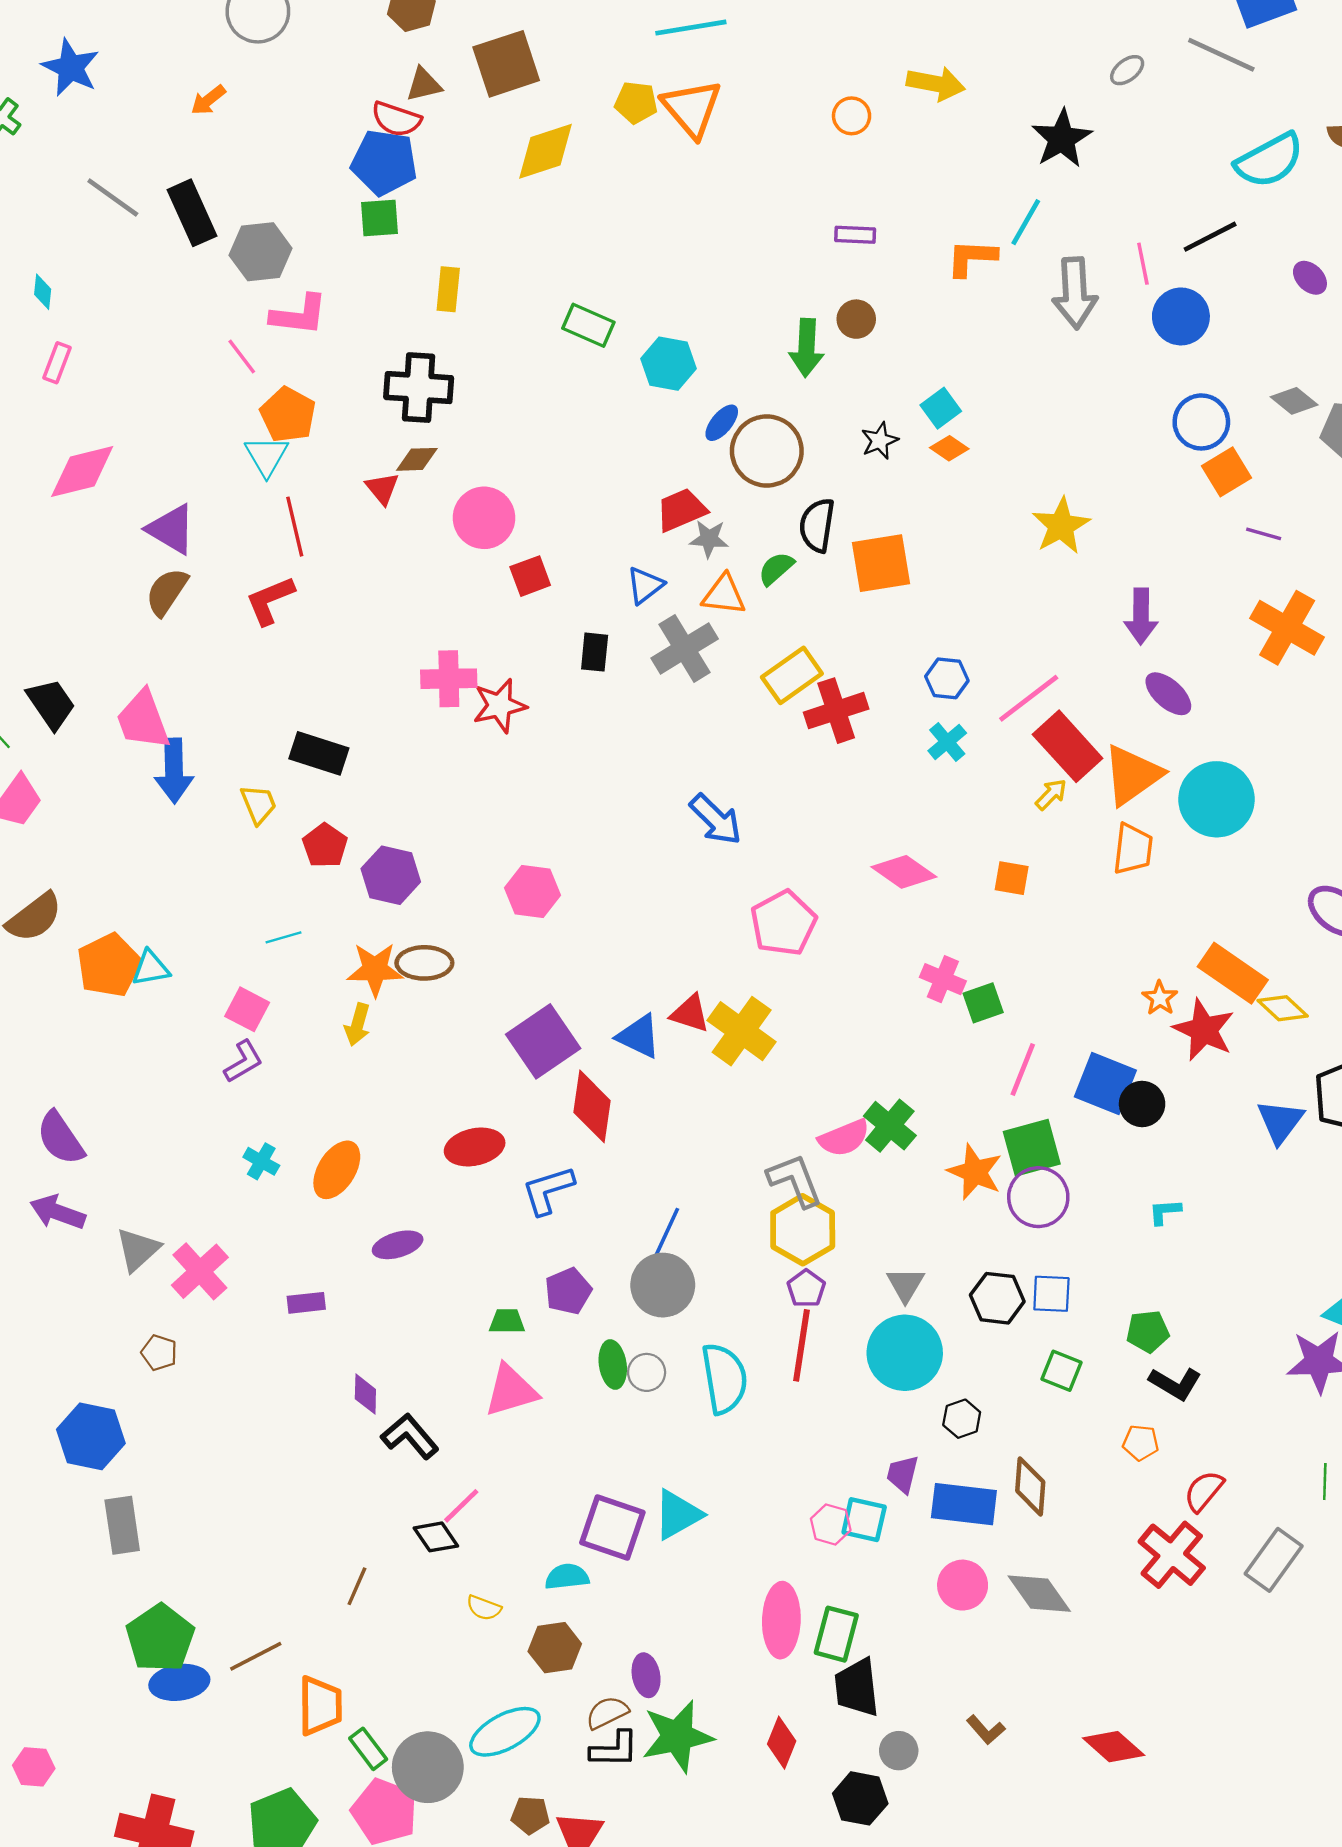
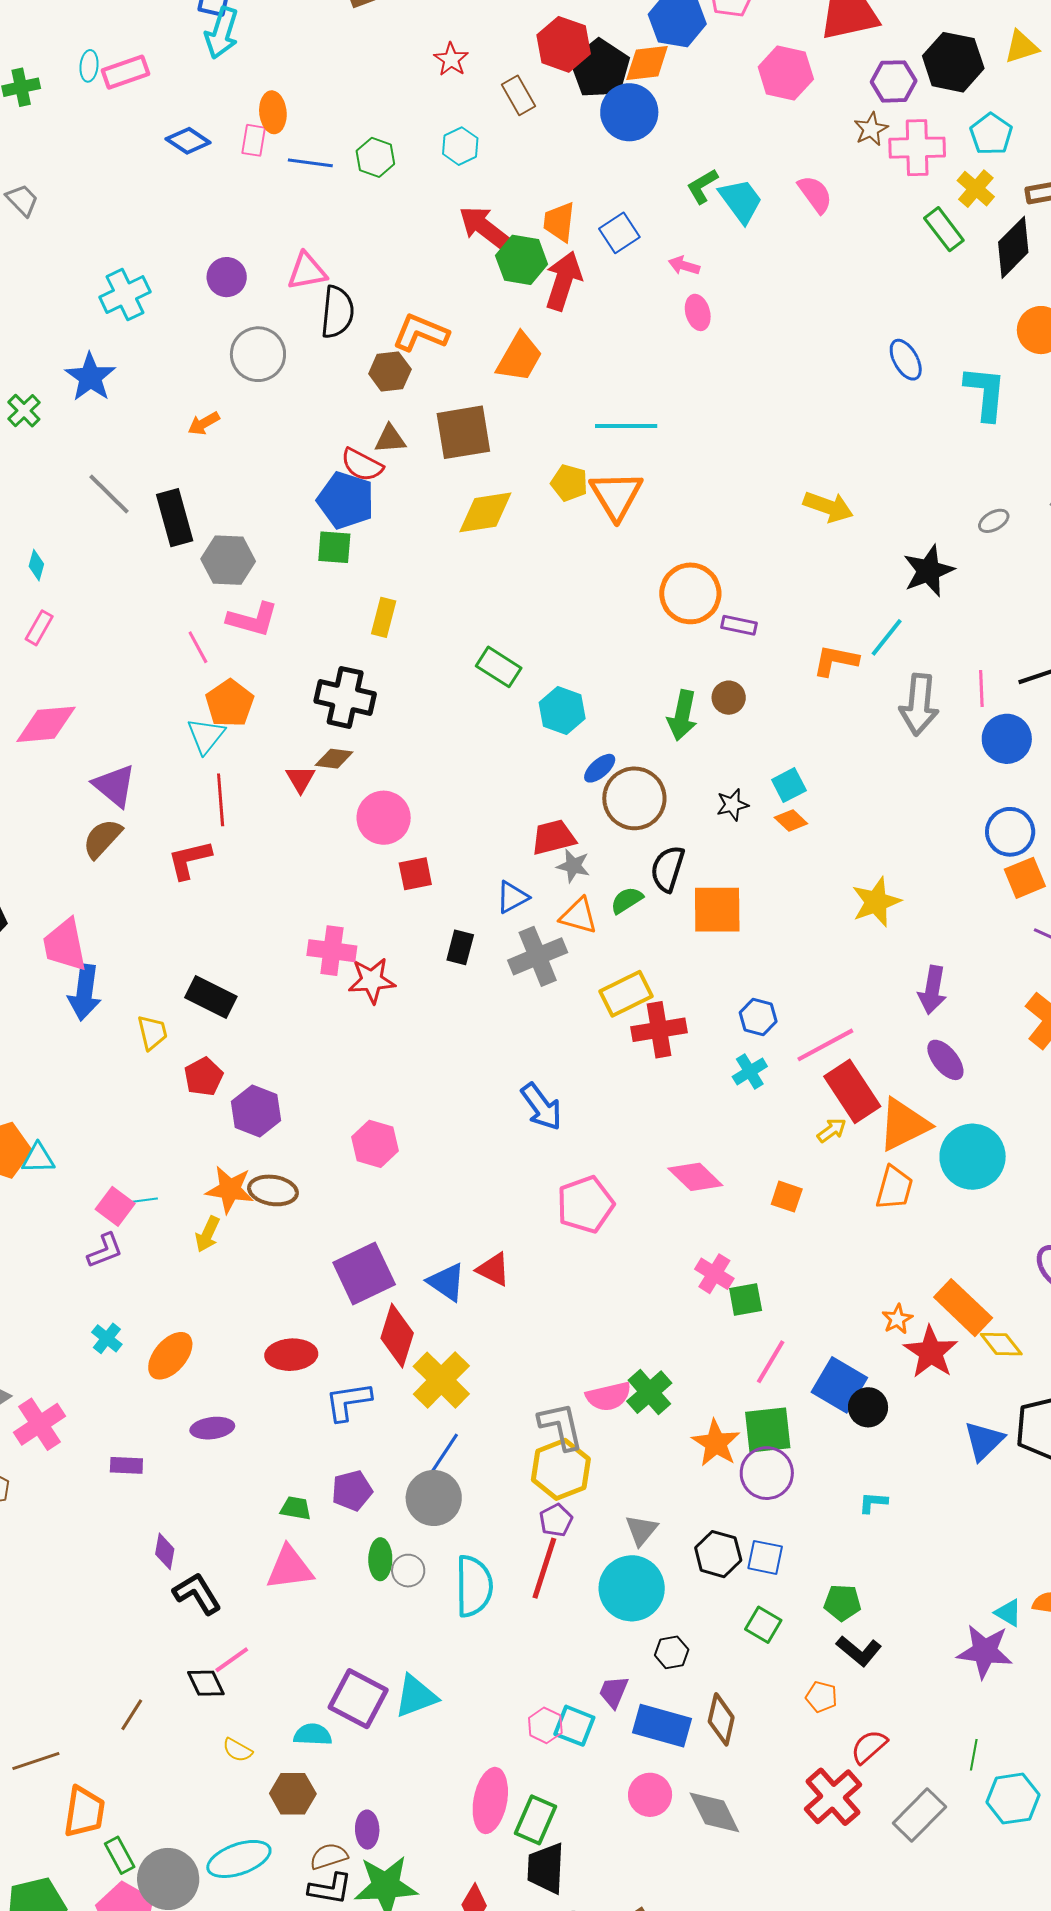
orange circle: (852, 116) -> (690, 593), moved, size x1.8
cyan line: (284, 937) -> (142, 1200), moved
yellow cross: (742, 1031) -> (441, 1380), moved

